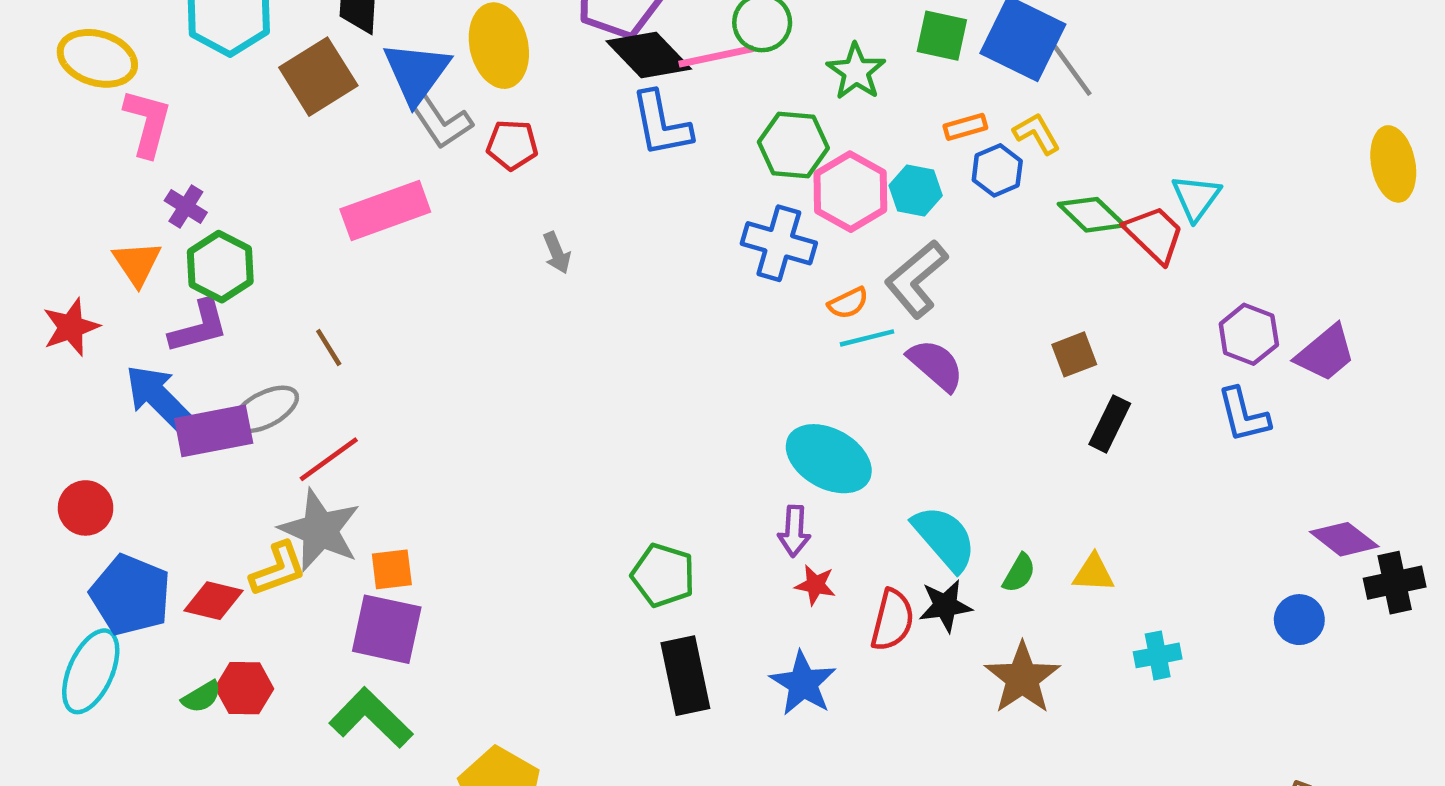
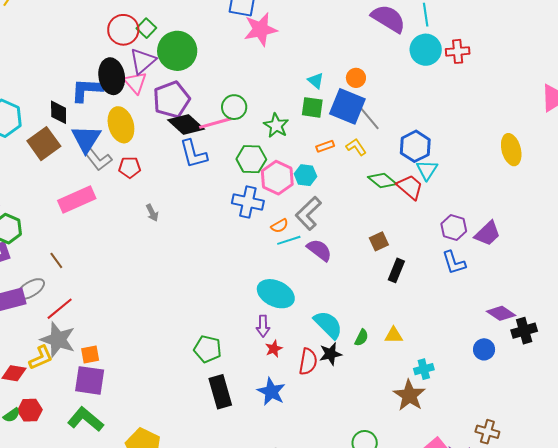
blue hexagon: (997, 170) -> (415, 146), moved, size x1.4
red star: (815, 585) -> (274, 349), turned -30
brown star: (1022, 678) -> (409, 395), moved

